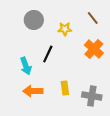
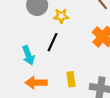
yellow star: (65, 29) -> (61, 16), moved

